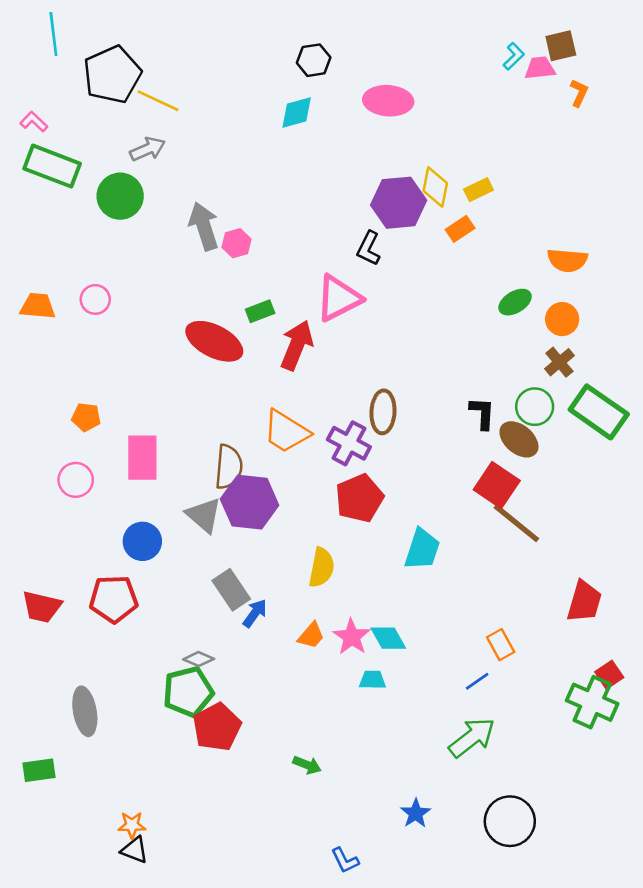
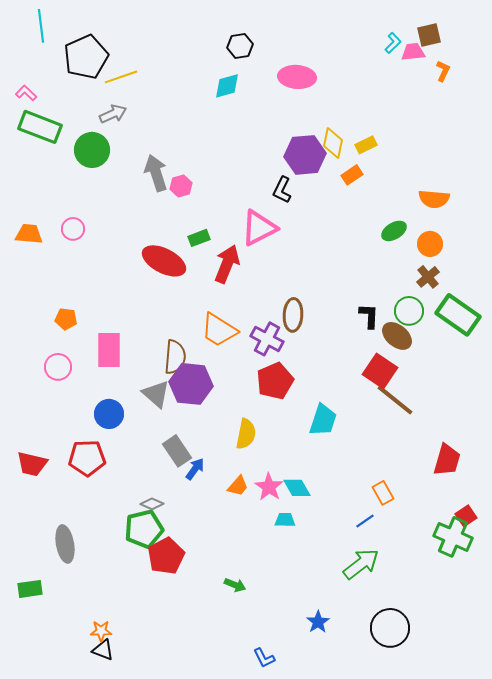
yellow line: (158, 101) -> (121, 77), turned -44

